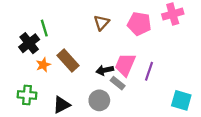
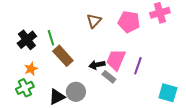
green line: (44, 28) -> (51, 38), moved
orange star: (43, 65) -> (31, 69), moved
green cross: (27, 95) -> (25, 88), turned -30
gray circle: (99, 100) -> (76, 92), moved

